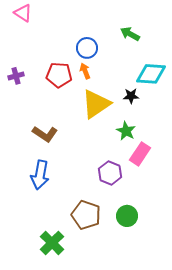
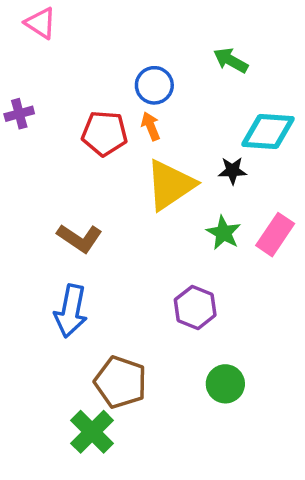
purple cross: (16, 76) -> (19, 114), moved
pink rectangle: (140, 154) -> (275, 235), moved
brown pentagon: (86, 215) -> (121, 382), moved

